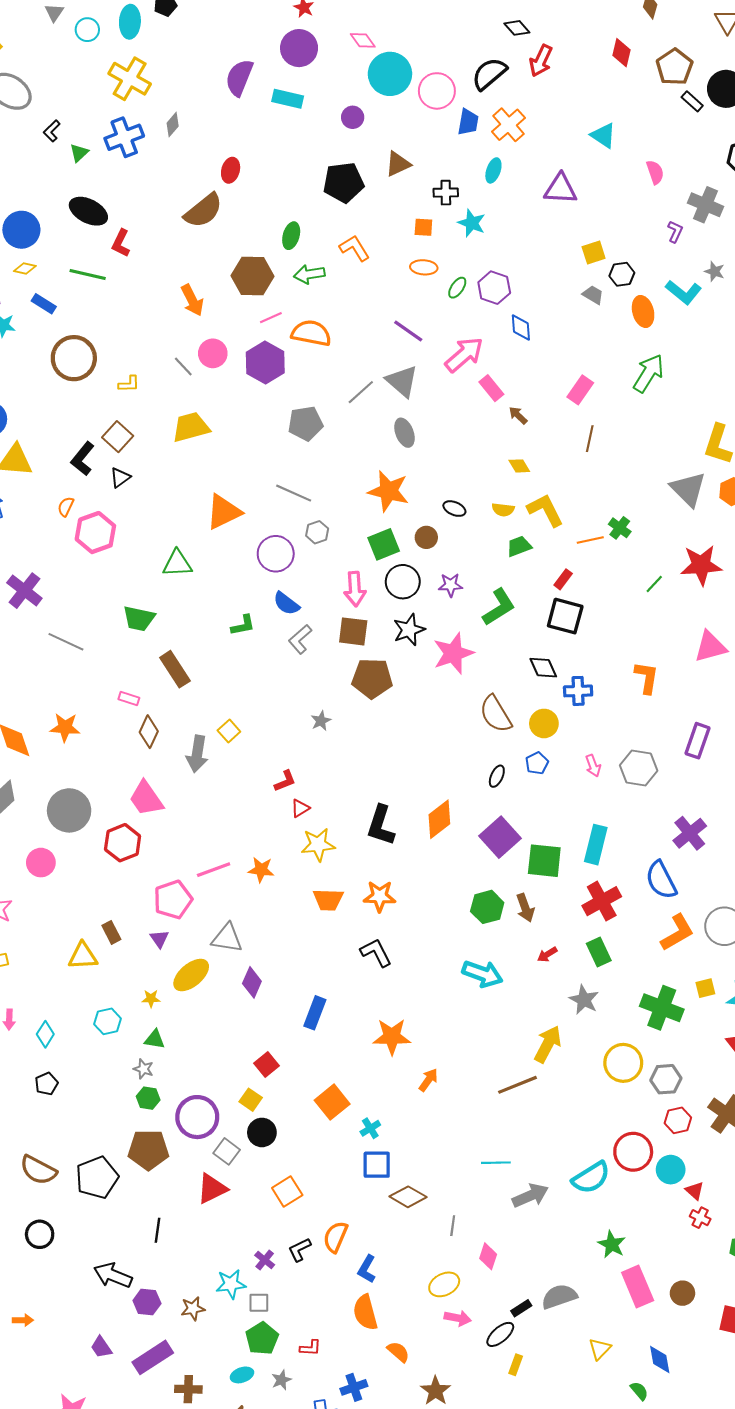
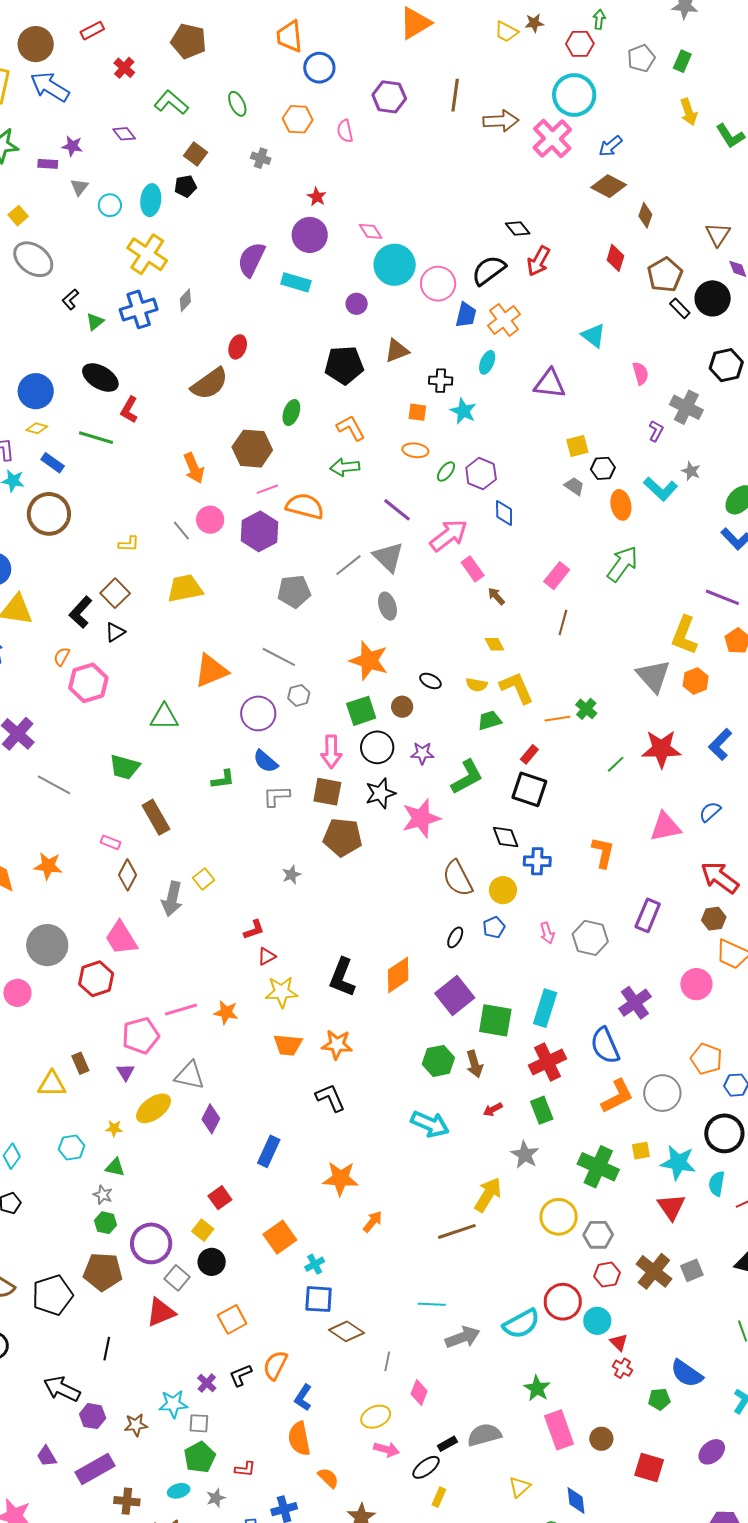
green arrow: (309, 274) -> (345, 467), moved
brown circle: (74, 358) -> (49, 514), moved
gray L-shape: (300, 639) -> (276, 796), turned 36

